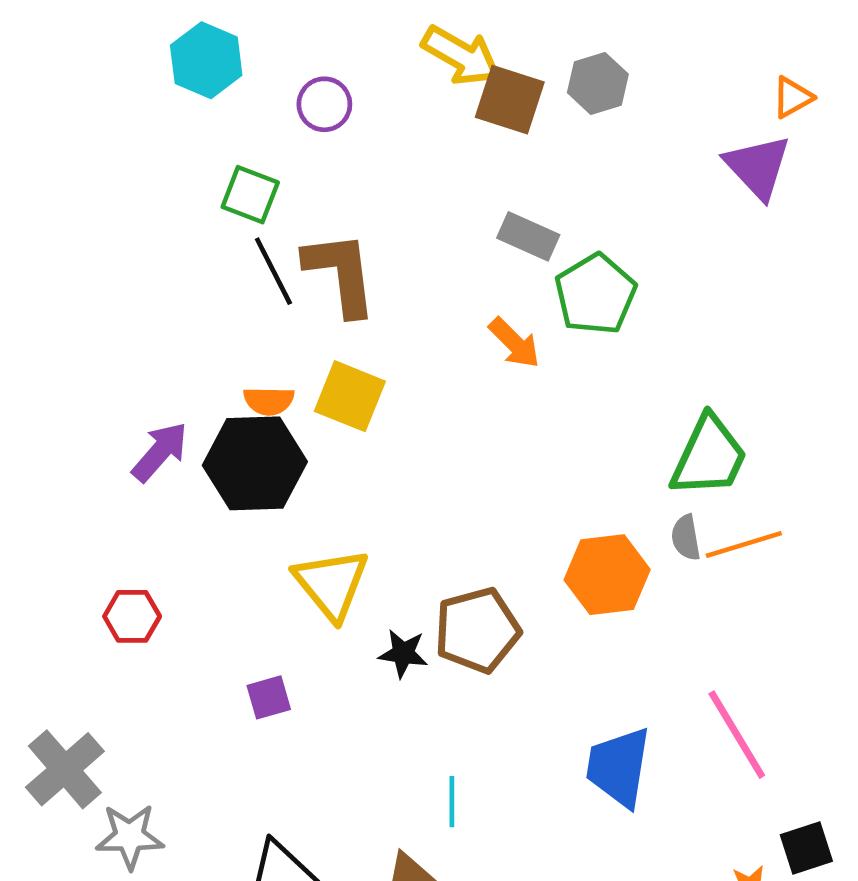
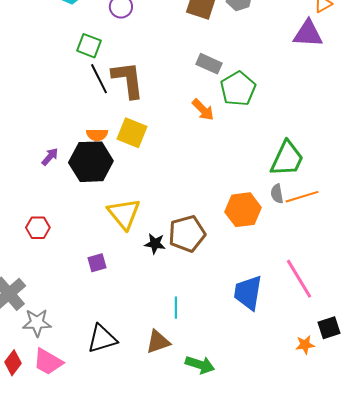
purple triangle: (758, 167) -> (308, 34), turned -44
purple arrow: (160, 452) -> (50, 157), size x0.7

